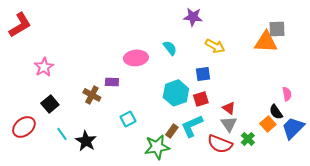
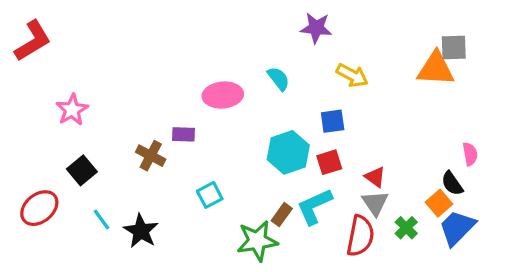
blue trapezoid: (293, 128) -> (457, 228), moved
red semicircle: (220, 144) -> (360, 236), turned -100

